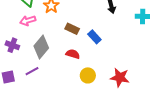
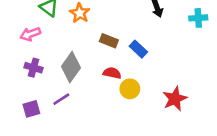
pink arrow: (28, 21) -> (30, 34), moved
yellow circle: (88, 75) -> (130, 89), moved
red star: (120, 77) -> (175, 99), turned -30

